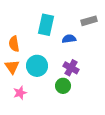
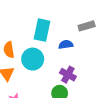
cyan circle: (37, 66) -> (33, 59), moved

